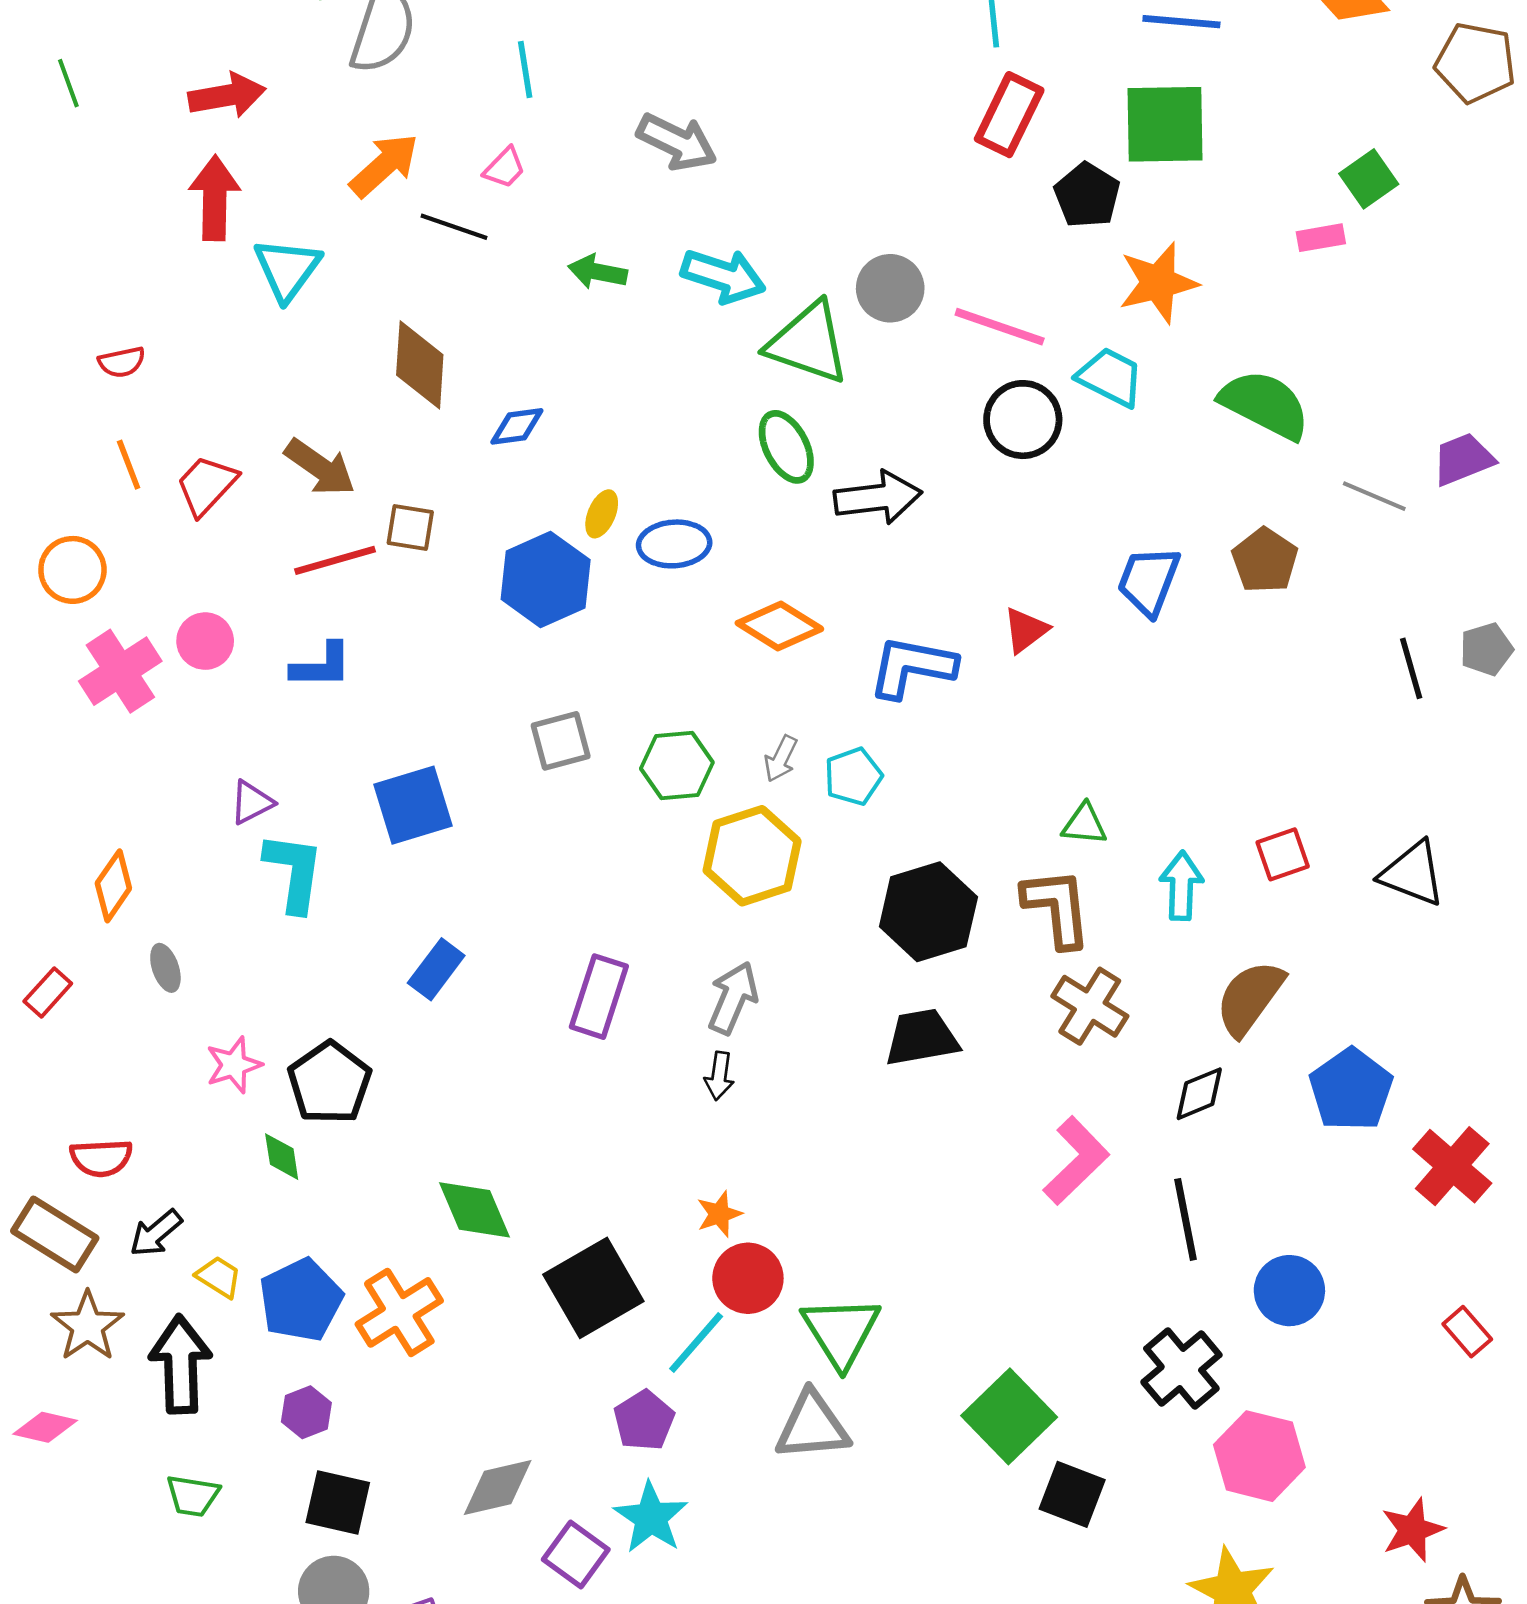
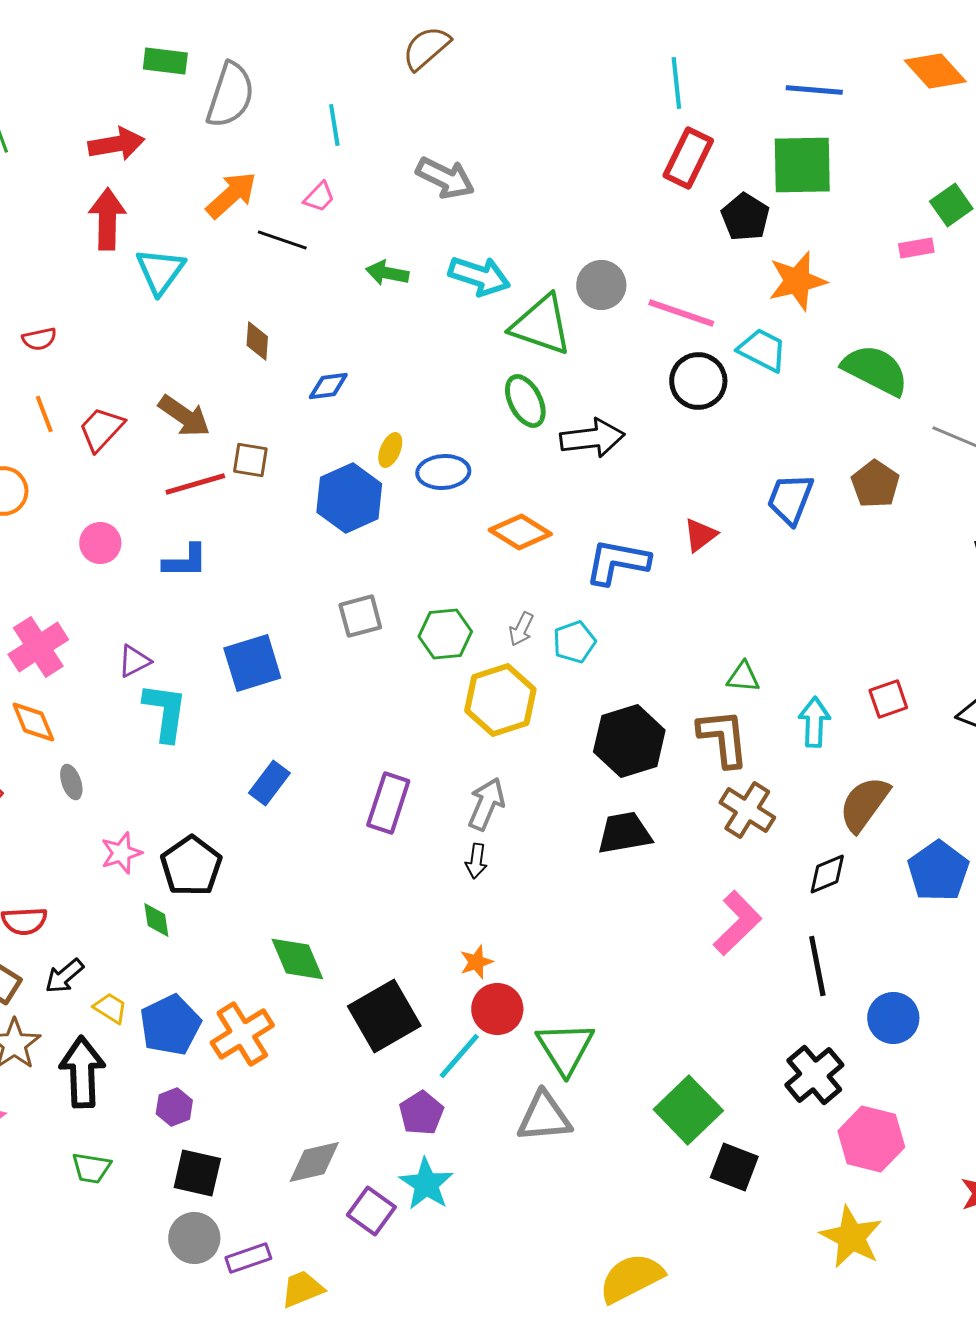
brown diamond: (420, 365) -> (257, 341), size x0.6
pink cross: (120, 671) -> (38, 647), moved
orange diamond: (113, 886) -> (33, 722), turned -57

